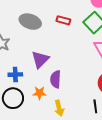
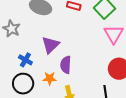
blue cross: (15, 75) -> (25, 60), turned 32

